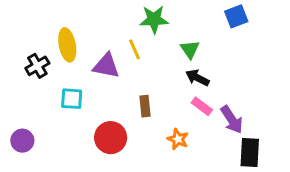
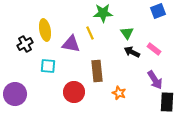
brown rectangle: (145, 106) -> (97, 71), size x1.5
pink rectangle: (202, 106) -> (154, 49), moved
purple circle: (22, 141) -> (15, 94), size x1.5

